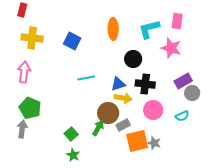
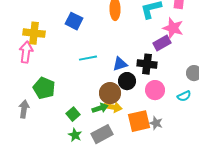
yellow cross: (32, 38) -> (34, 33), moved
black circle: (133, 59) -> (127, 81), moved
purple rectangle: (183, 81) -> (162, 43), moved
yellow arrow: (123, 98) -> (113, 107), moved
green pentagon: (30, 108) -> (44, 88), moved
gray rectangle: (123, 125) -> (102, 134), moved, size x1.5
green arrow: (98, 128) -> (100, 108), turned 42

